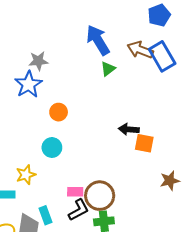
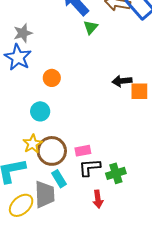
cyan circle: (52, 147) -> (40, 111), moved
brown circle: (100, 196) -> (52, 151), moved
black L-shape: (79, 210) -> (90, 167), turned -145

